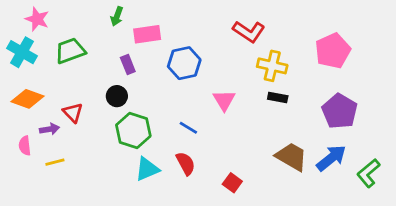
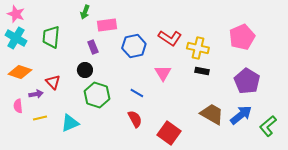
pink star: (37, 19) -> (16, 14), moved
red L-shape: (249, 32) -> (170, 38), moved
green trapezoid: (70, 51) -> (51, 37), turned -65
cyan triangle: (147, 169) -> (70, 123), moved
red square: (232, 183) -> (169, 133), size x1.6

